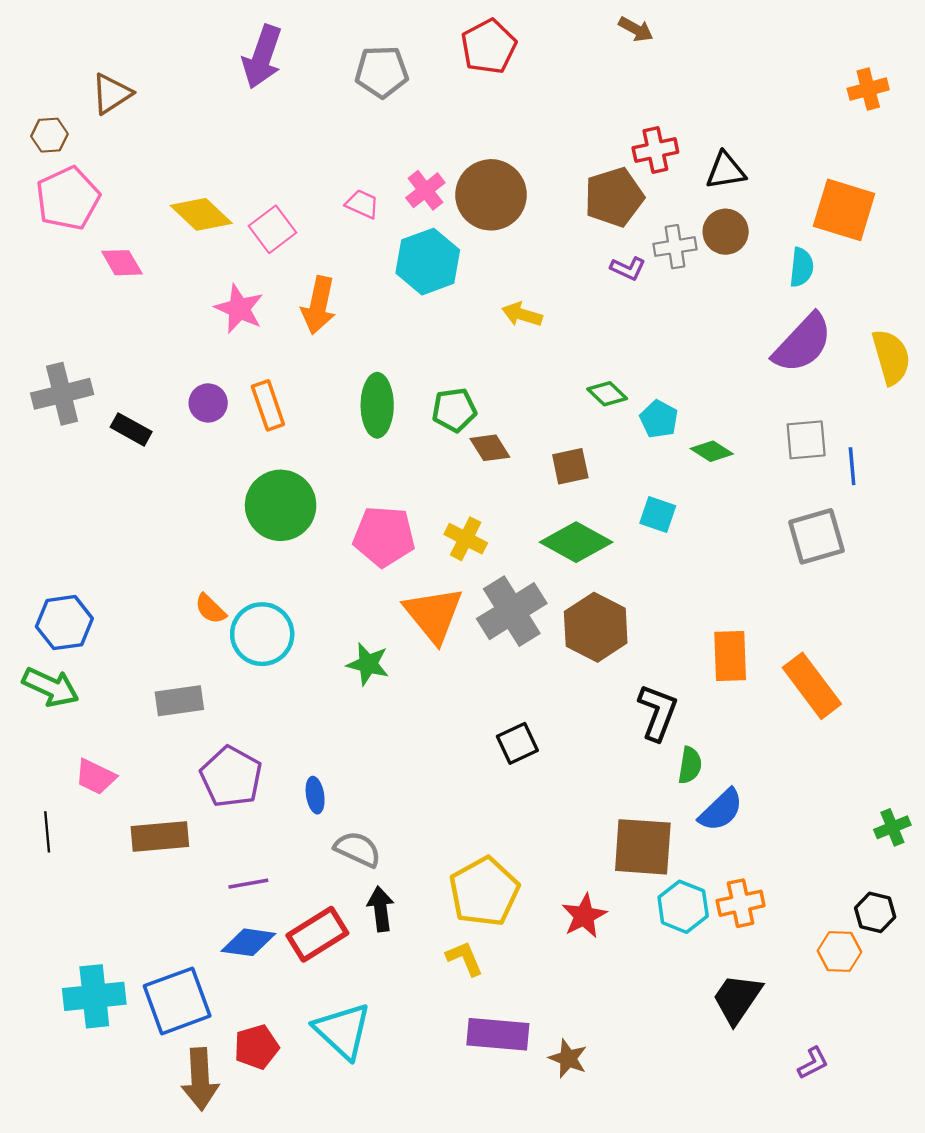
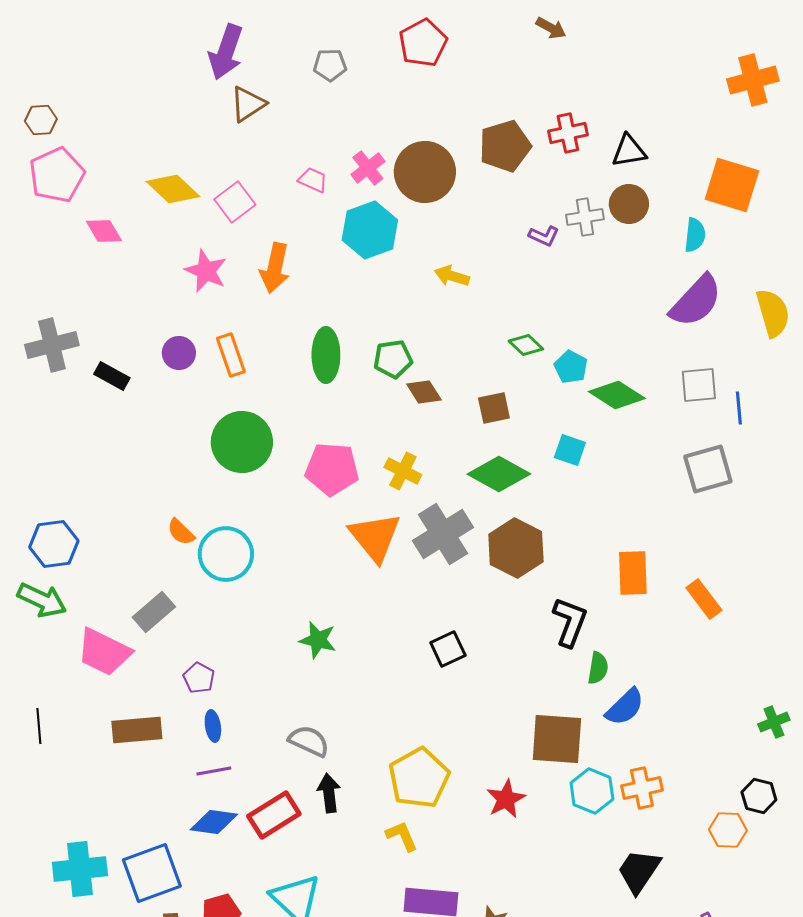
gray pentagon: (382, 72) -> (330, 65), size x0.7
orange cross: (868, 89) -> (753, 80), size x1.4
brown triangle: (112, 94) -> (248, 104), moved
brown pentagon: (614, 197) -> (505, 146), moved
green diamond: (712, 451) -> (617, 395), size x1.5
green star: (368, 664) -> (318, 640), moved
orange rectangle: (812, 686) -> (704, 599), size x0.7
gray rectangle: (179, 701) -> (154, 612), turned -33
pink trapezoid: (95, 777) -> (104, 652), moved, size x1.5
purple pentagon: (231, 777) -> (199, 678), size x0.6
blue ellipse: (315, 795) -> (213, 726), moved

